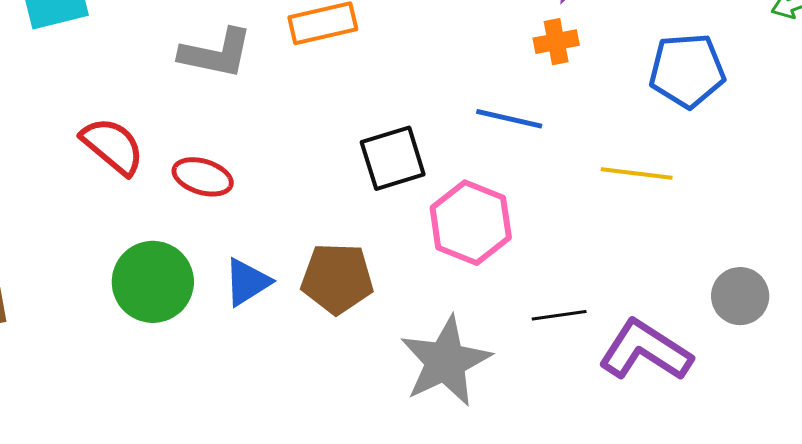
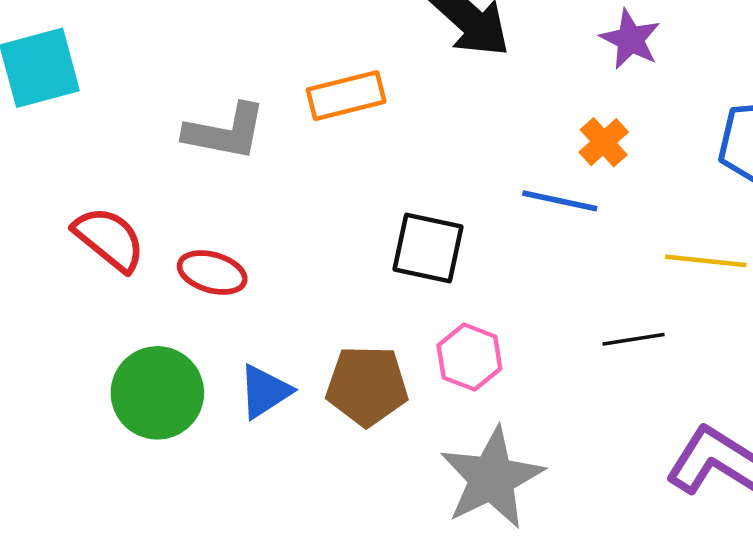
orange cross: (556, 42) -> (604, 142), moved, turned -30
black square: (393, 158) -> (428, 248), turned 30
pink hexagon: (471, 223) -> (469, 357), moved, size x0.7
black line: (559, 315) -> (633, 339), moved

